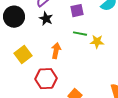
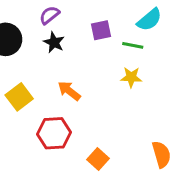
green line: (80, 34) -> (133, 45), moved
orange arrow: (56, 51) -> (69, 91), turned -63

